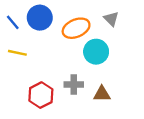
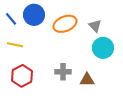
gray triangle: (111, 19) -> (95, 26), moved
cyan circle: (96, 52) -> (103, 48), moved
red hexagon: (41, 95) -> (22, 76), moved

